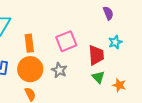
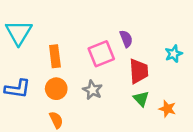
purple semicircle: (108, 13) -> (126, 39), moved
cyan star: (115, 42) -> (174, 54), moved
orange circle: (30, 69) -> (56, 89), size x0.7

